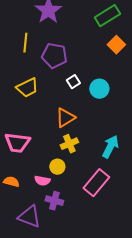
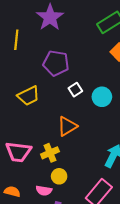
yellow line: (25, 43) -> (16, 40), moved
yellow cross: (69, 144) -> (50, 153), moved

